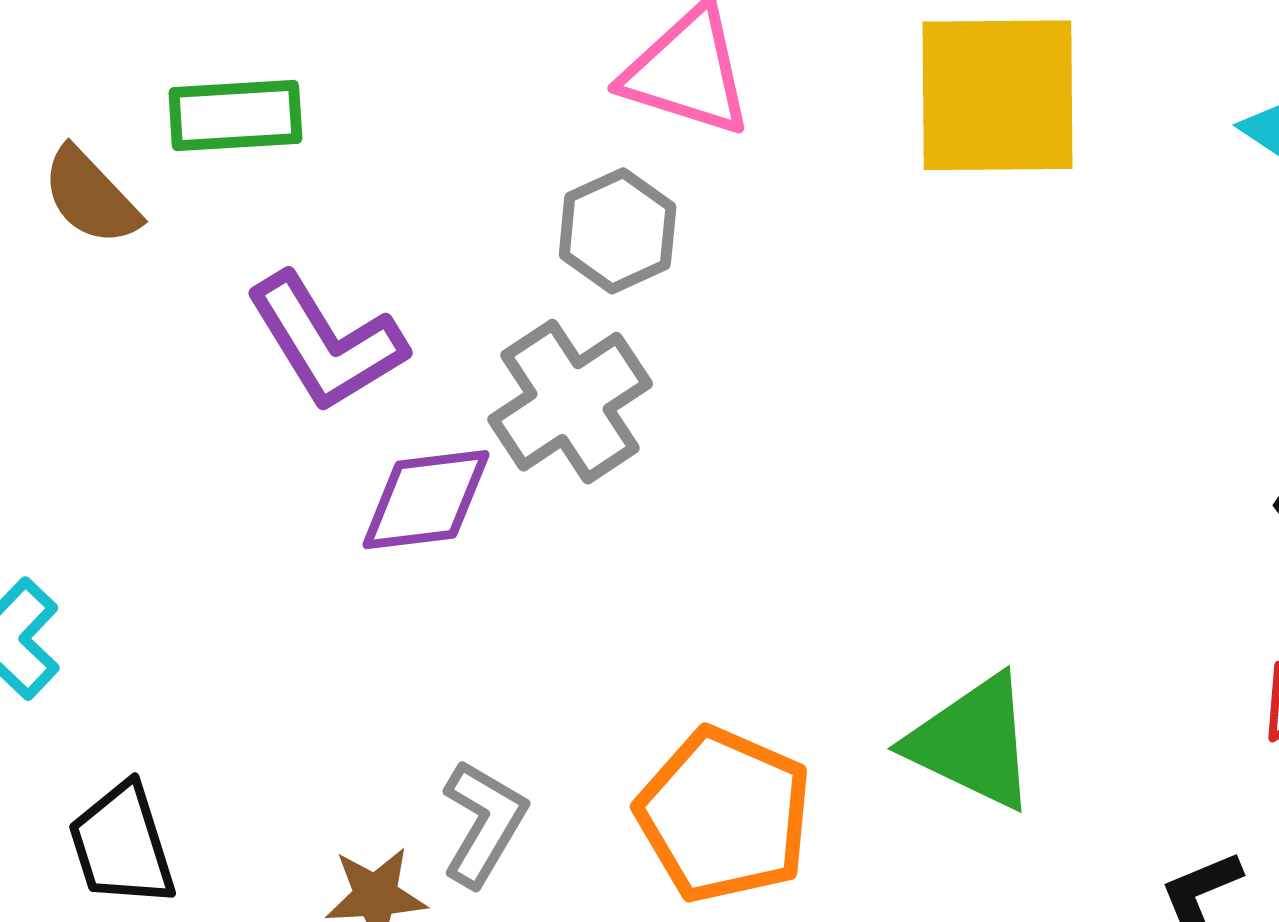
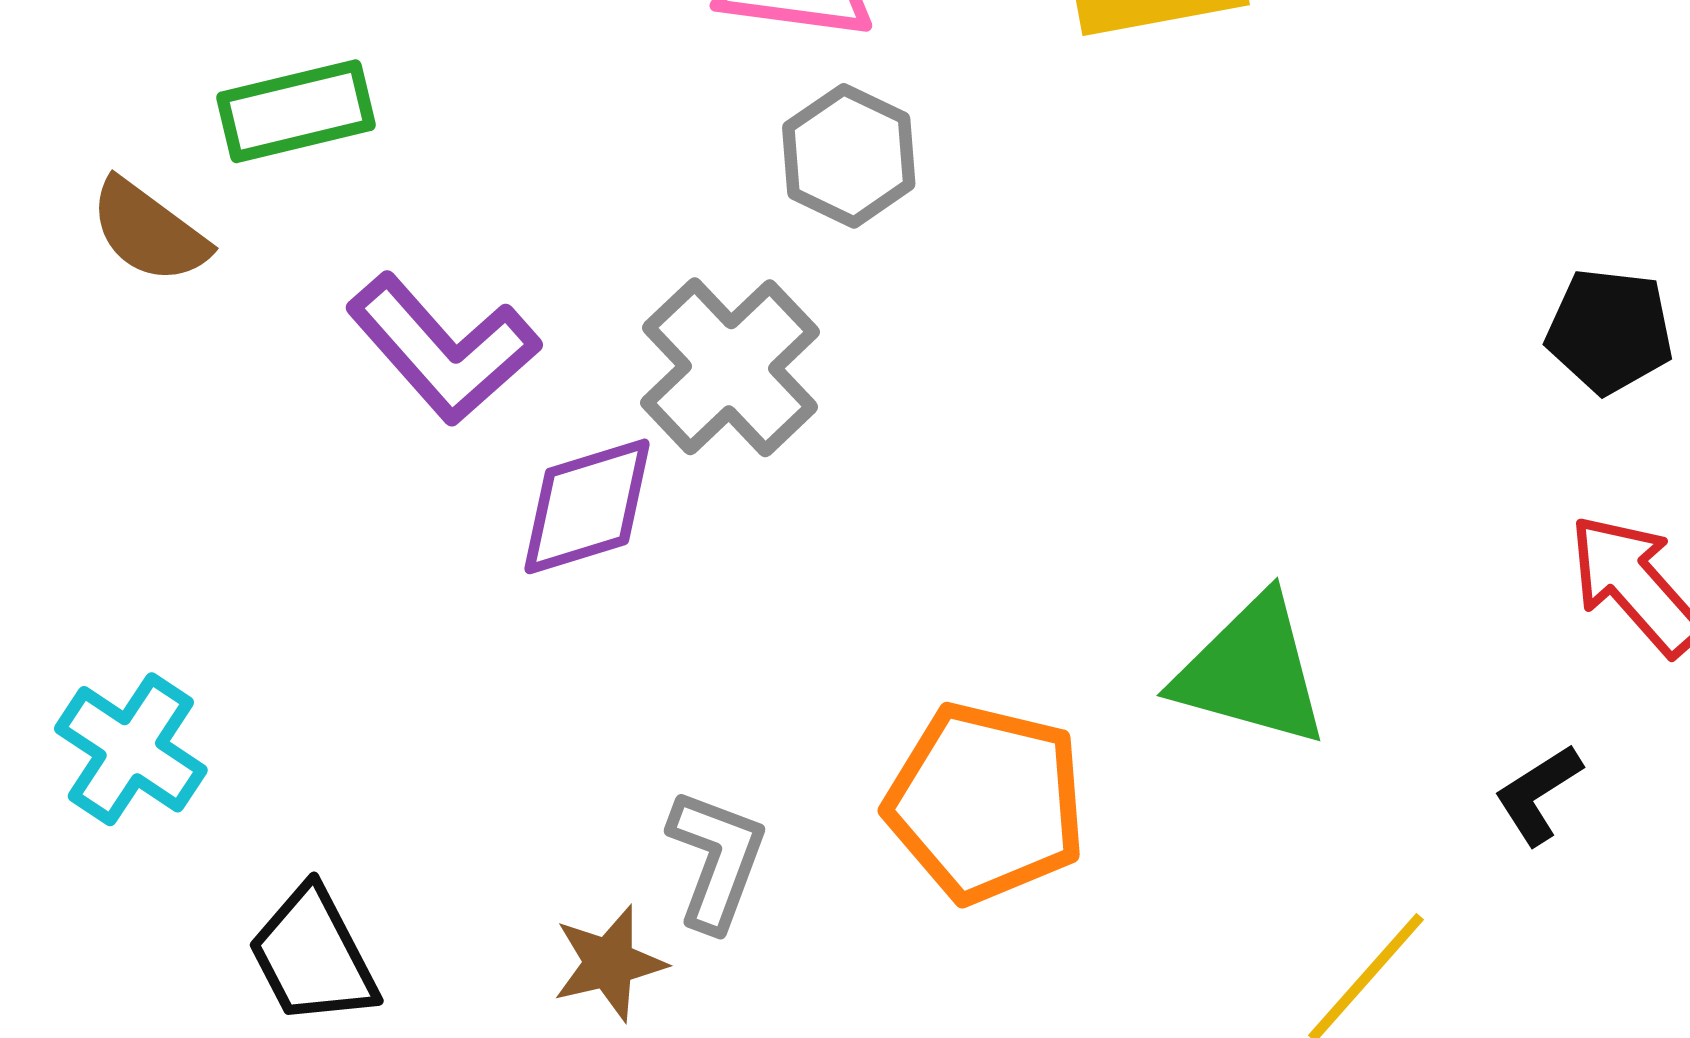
gray hexagon: (618, 231) -> (849, 156), moved

